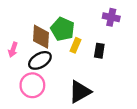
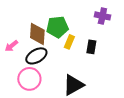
green pentagon: (63, 29) -> (57, 27), turned -30
pink arrow: (13, 50) -> (11, 46), turned 32

